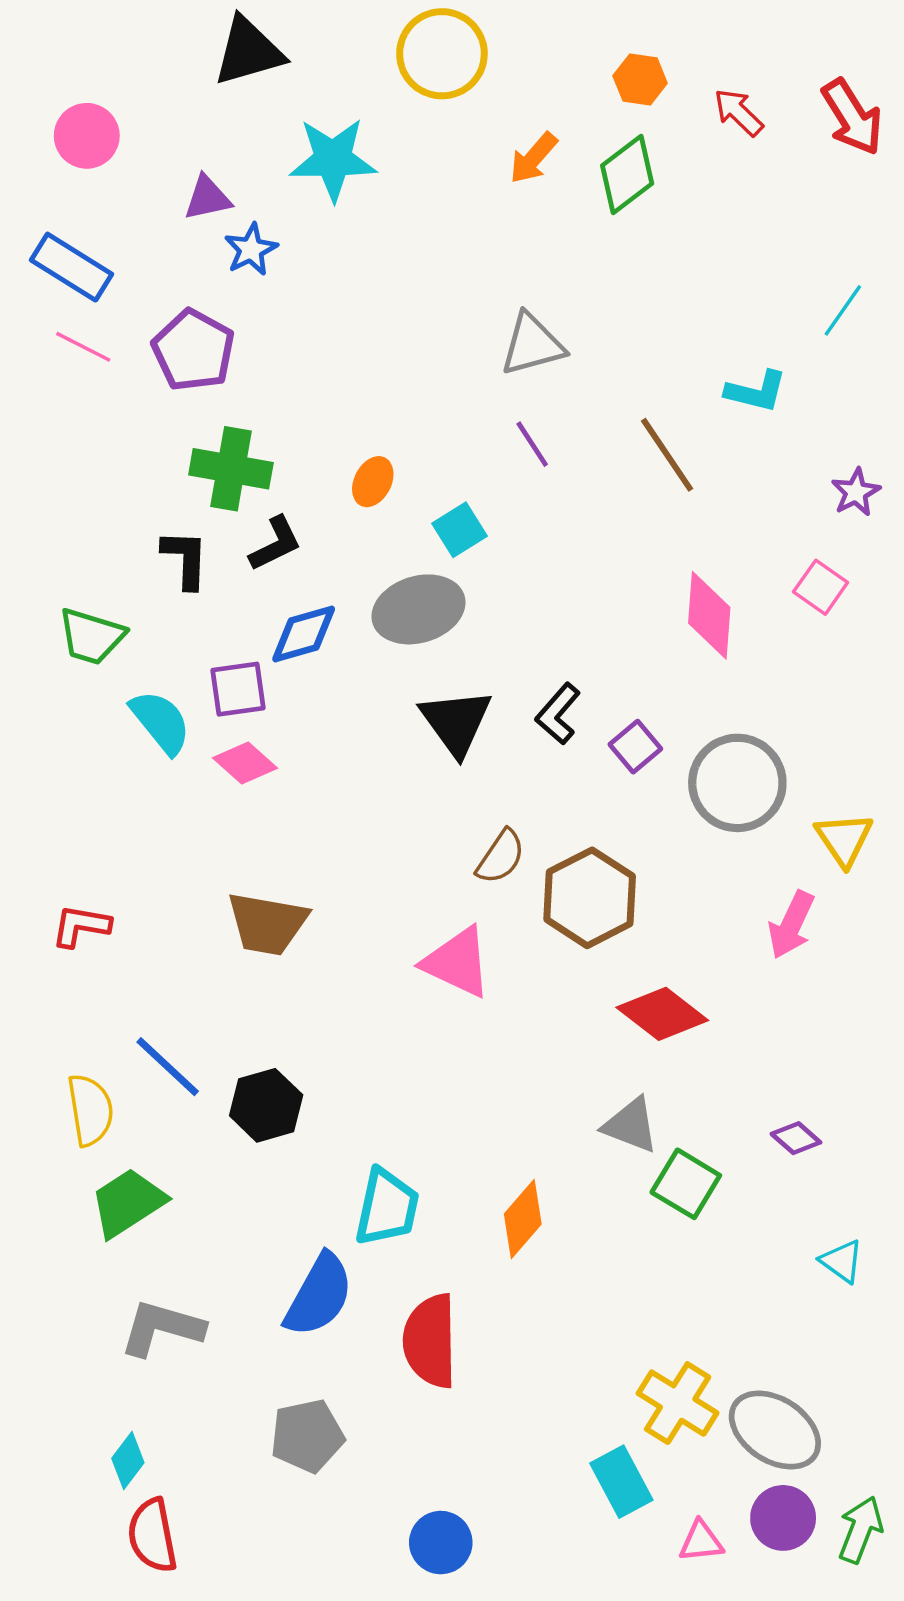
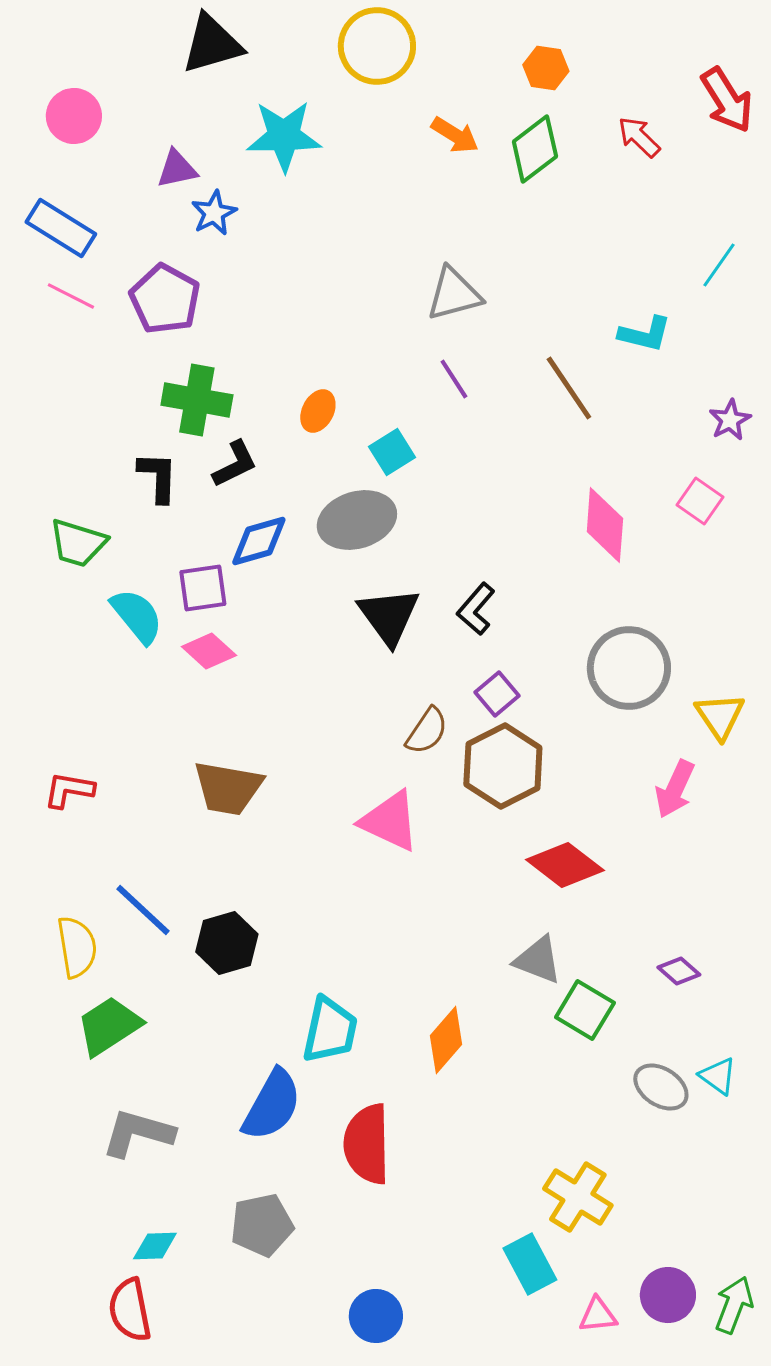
red arrow: (739, 112) -> (639, 137), moved
orange arrow: (533, 158) -> (455, 135), turned -99
purple square: (635, 747) -> (497, 694), moved
gray ellipse: (775, 1430) -> (661, 1087), moved, size x0.7
cyan diamond: (128, 1461) -> (155, 1246), moved, turned 51

